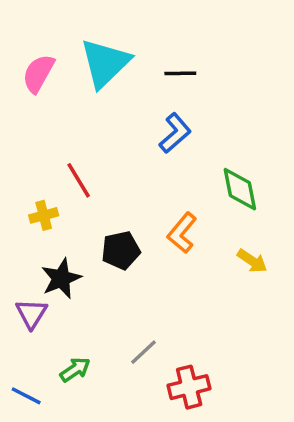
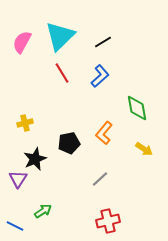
black line: (180, 73) -> (103, 42), turned -30
red line: (79, 180) -> (62, 73), moved
gray line: (143, 352) -> (100, 179), moved

